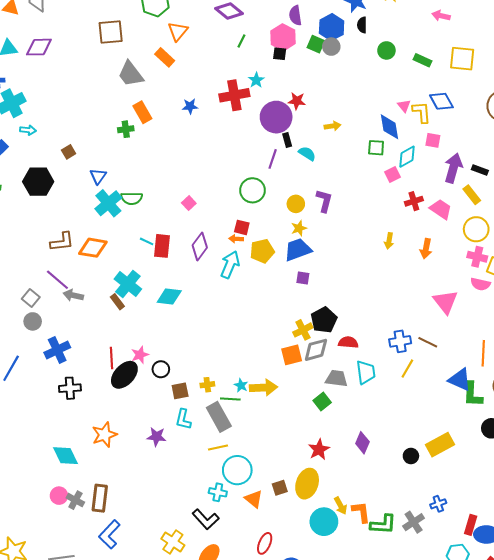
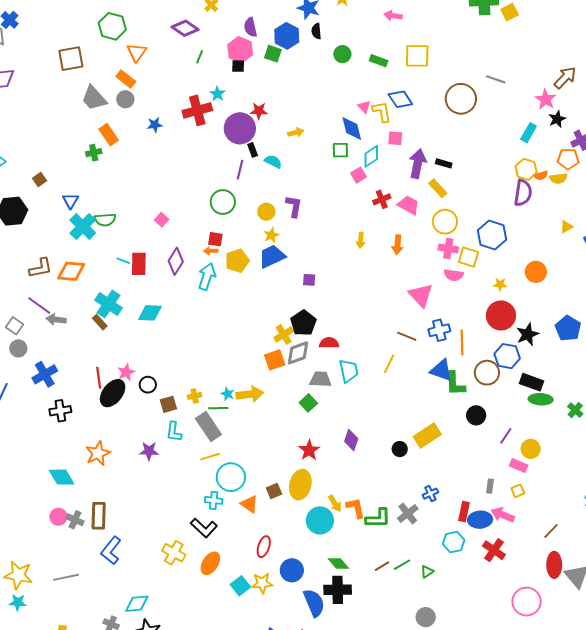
gray circle: (331, 47) -> (125, 99), moved
purple square: (303, 278) -> (309, 280), moved
blue cross: (400, 341) -> (439, 330), moved

